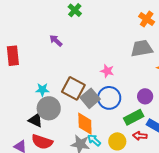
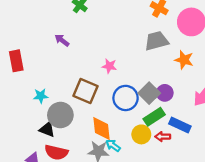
pink star: (107, 71) -> (109, 66), moved
cyan star: (42, 90) -> (41, 96), moved
gray square: (90, 98) -> (149, 93), moved
yellow circle: (117, 141) -> (141, 134), moved

